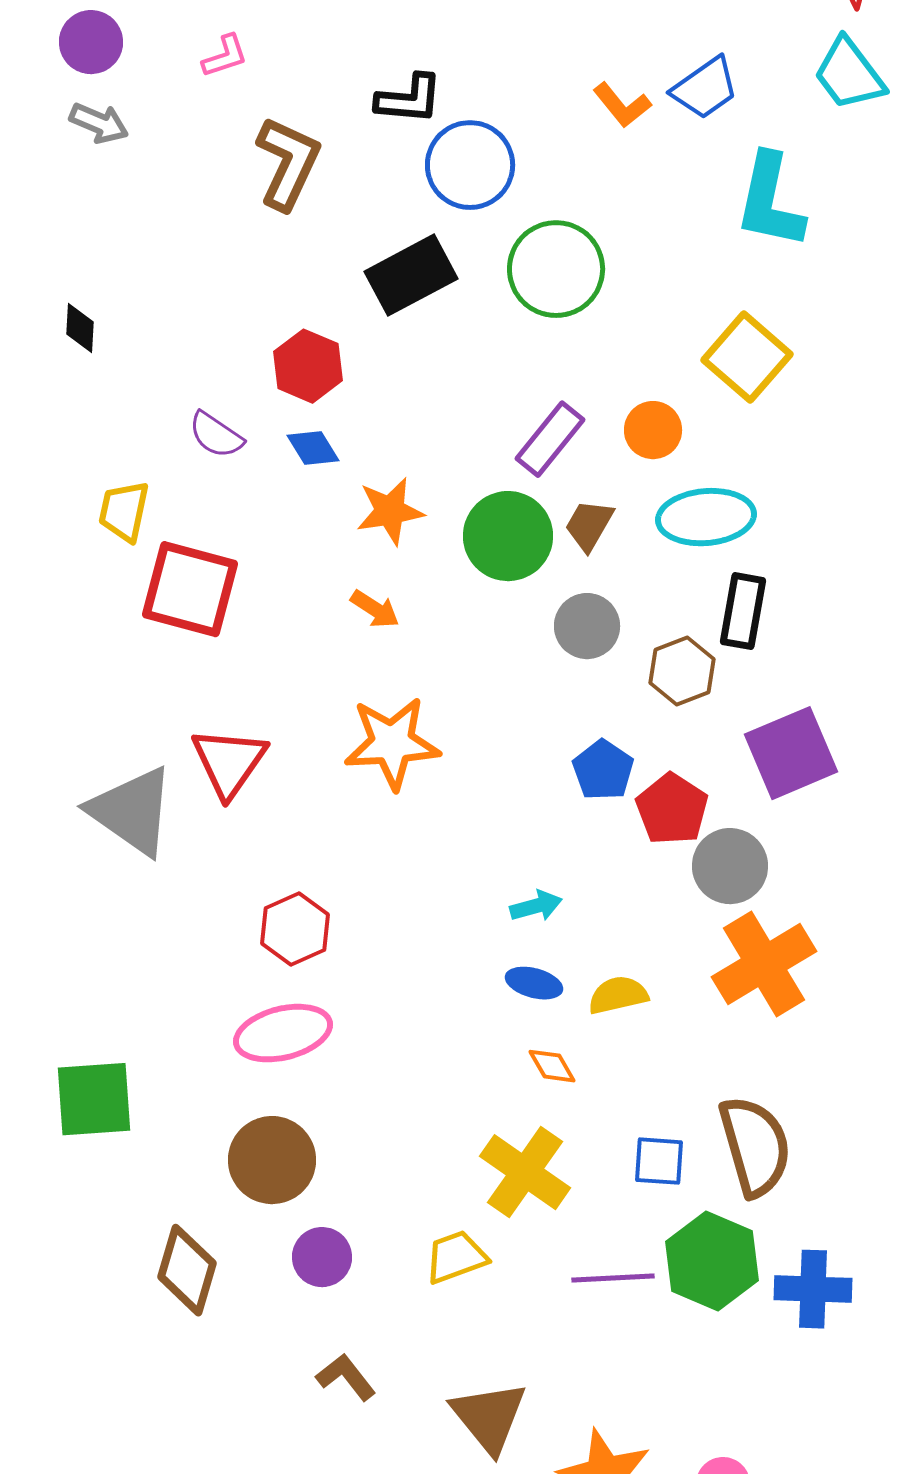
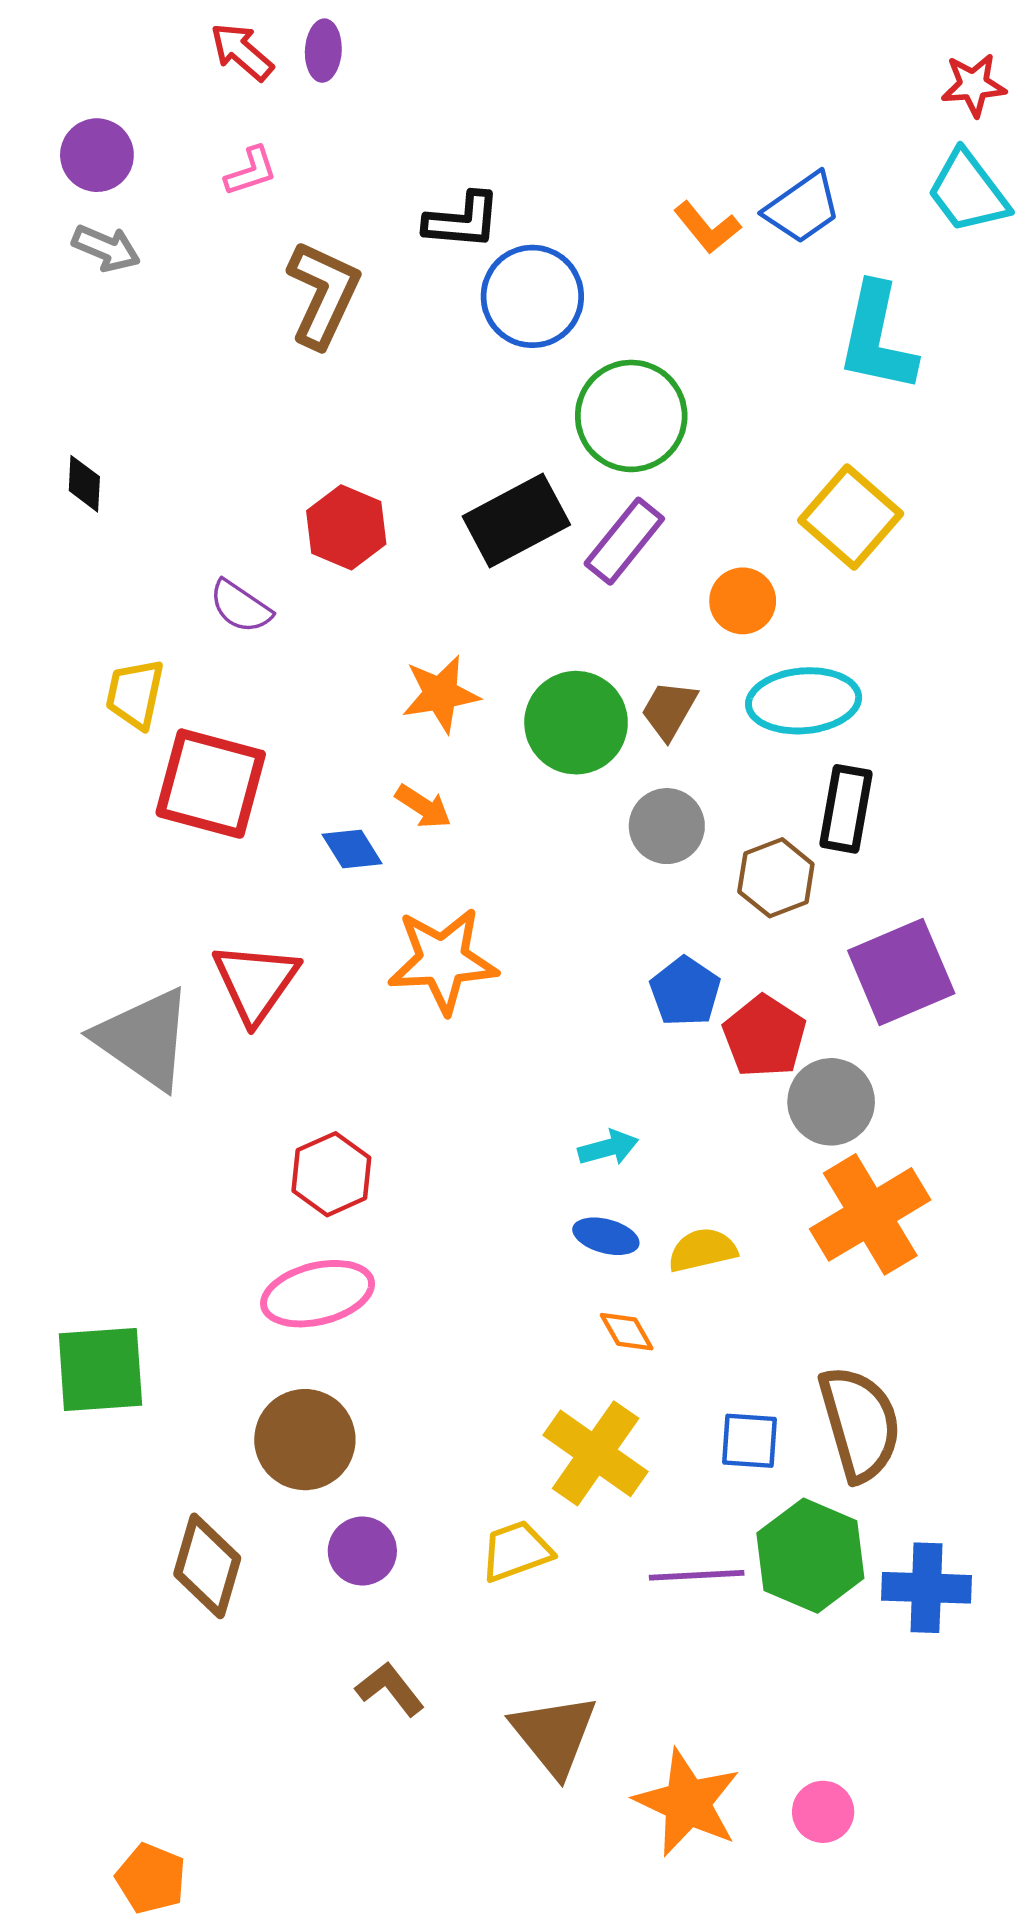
black rectangle: (411, 275) -> (516, 520), moved
purple rectangle: (550, 439) -> (624, 541), moved
blue diamond: (313, 448) -> (352, 849), moved

